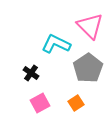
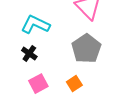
cyan L-shape: (56, 44) -> (35, 25), moved

